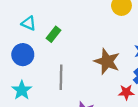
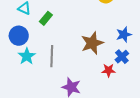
brown star: (107, 61) -> (92, 43), turned 30
cyan star: (22, 90) -> (27, 56), moved

